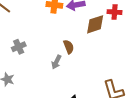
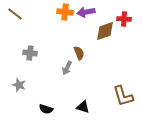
gray cross: (19, 47) -> (30, 53), turned 32

